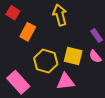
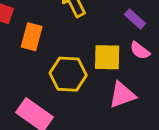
pink triangle: (65, 81) -> (122, 95), moved

